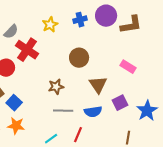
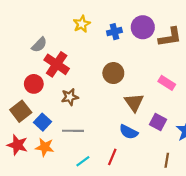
yellow star: (50, 25) -> (82, 24), moved
brown star: (56, 87) -> (70, 97), moved
purple square: (120, 103) -> (158, 122), turned -35
gray line: (63, 111) -> (73, 131), moved
blue semicircle: (93, 112) -> (129, 132), turned 36

